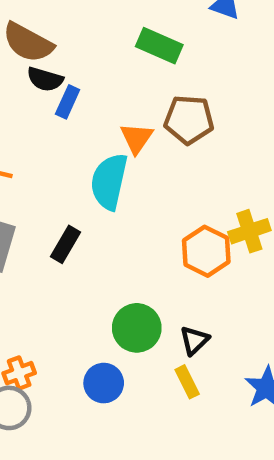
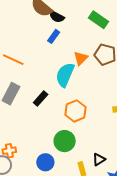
black semicircle: (45, 79) -> (57, 17), moved
orange hexagon: (206, 251) -> (76, 111), moved
black triangle: (194, 340) -> (99, 159), moved

